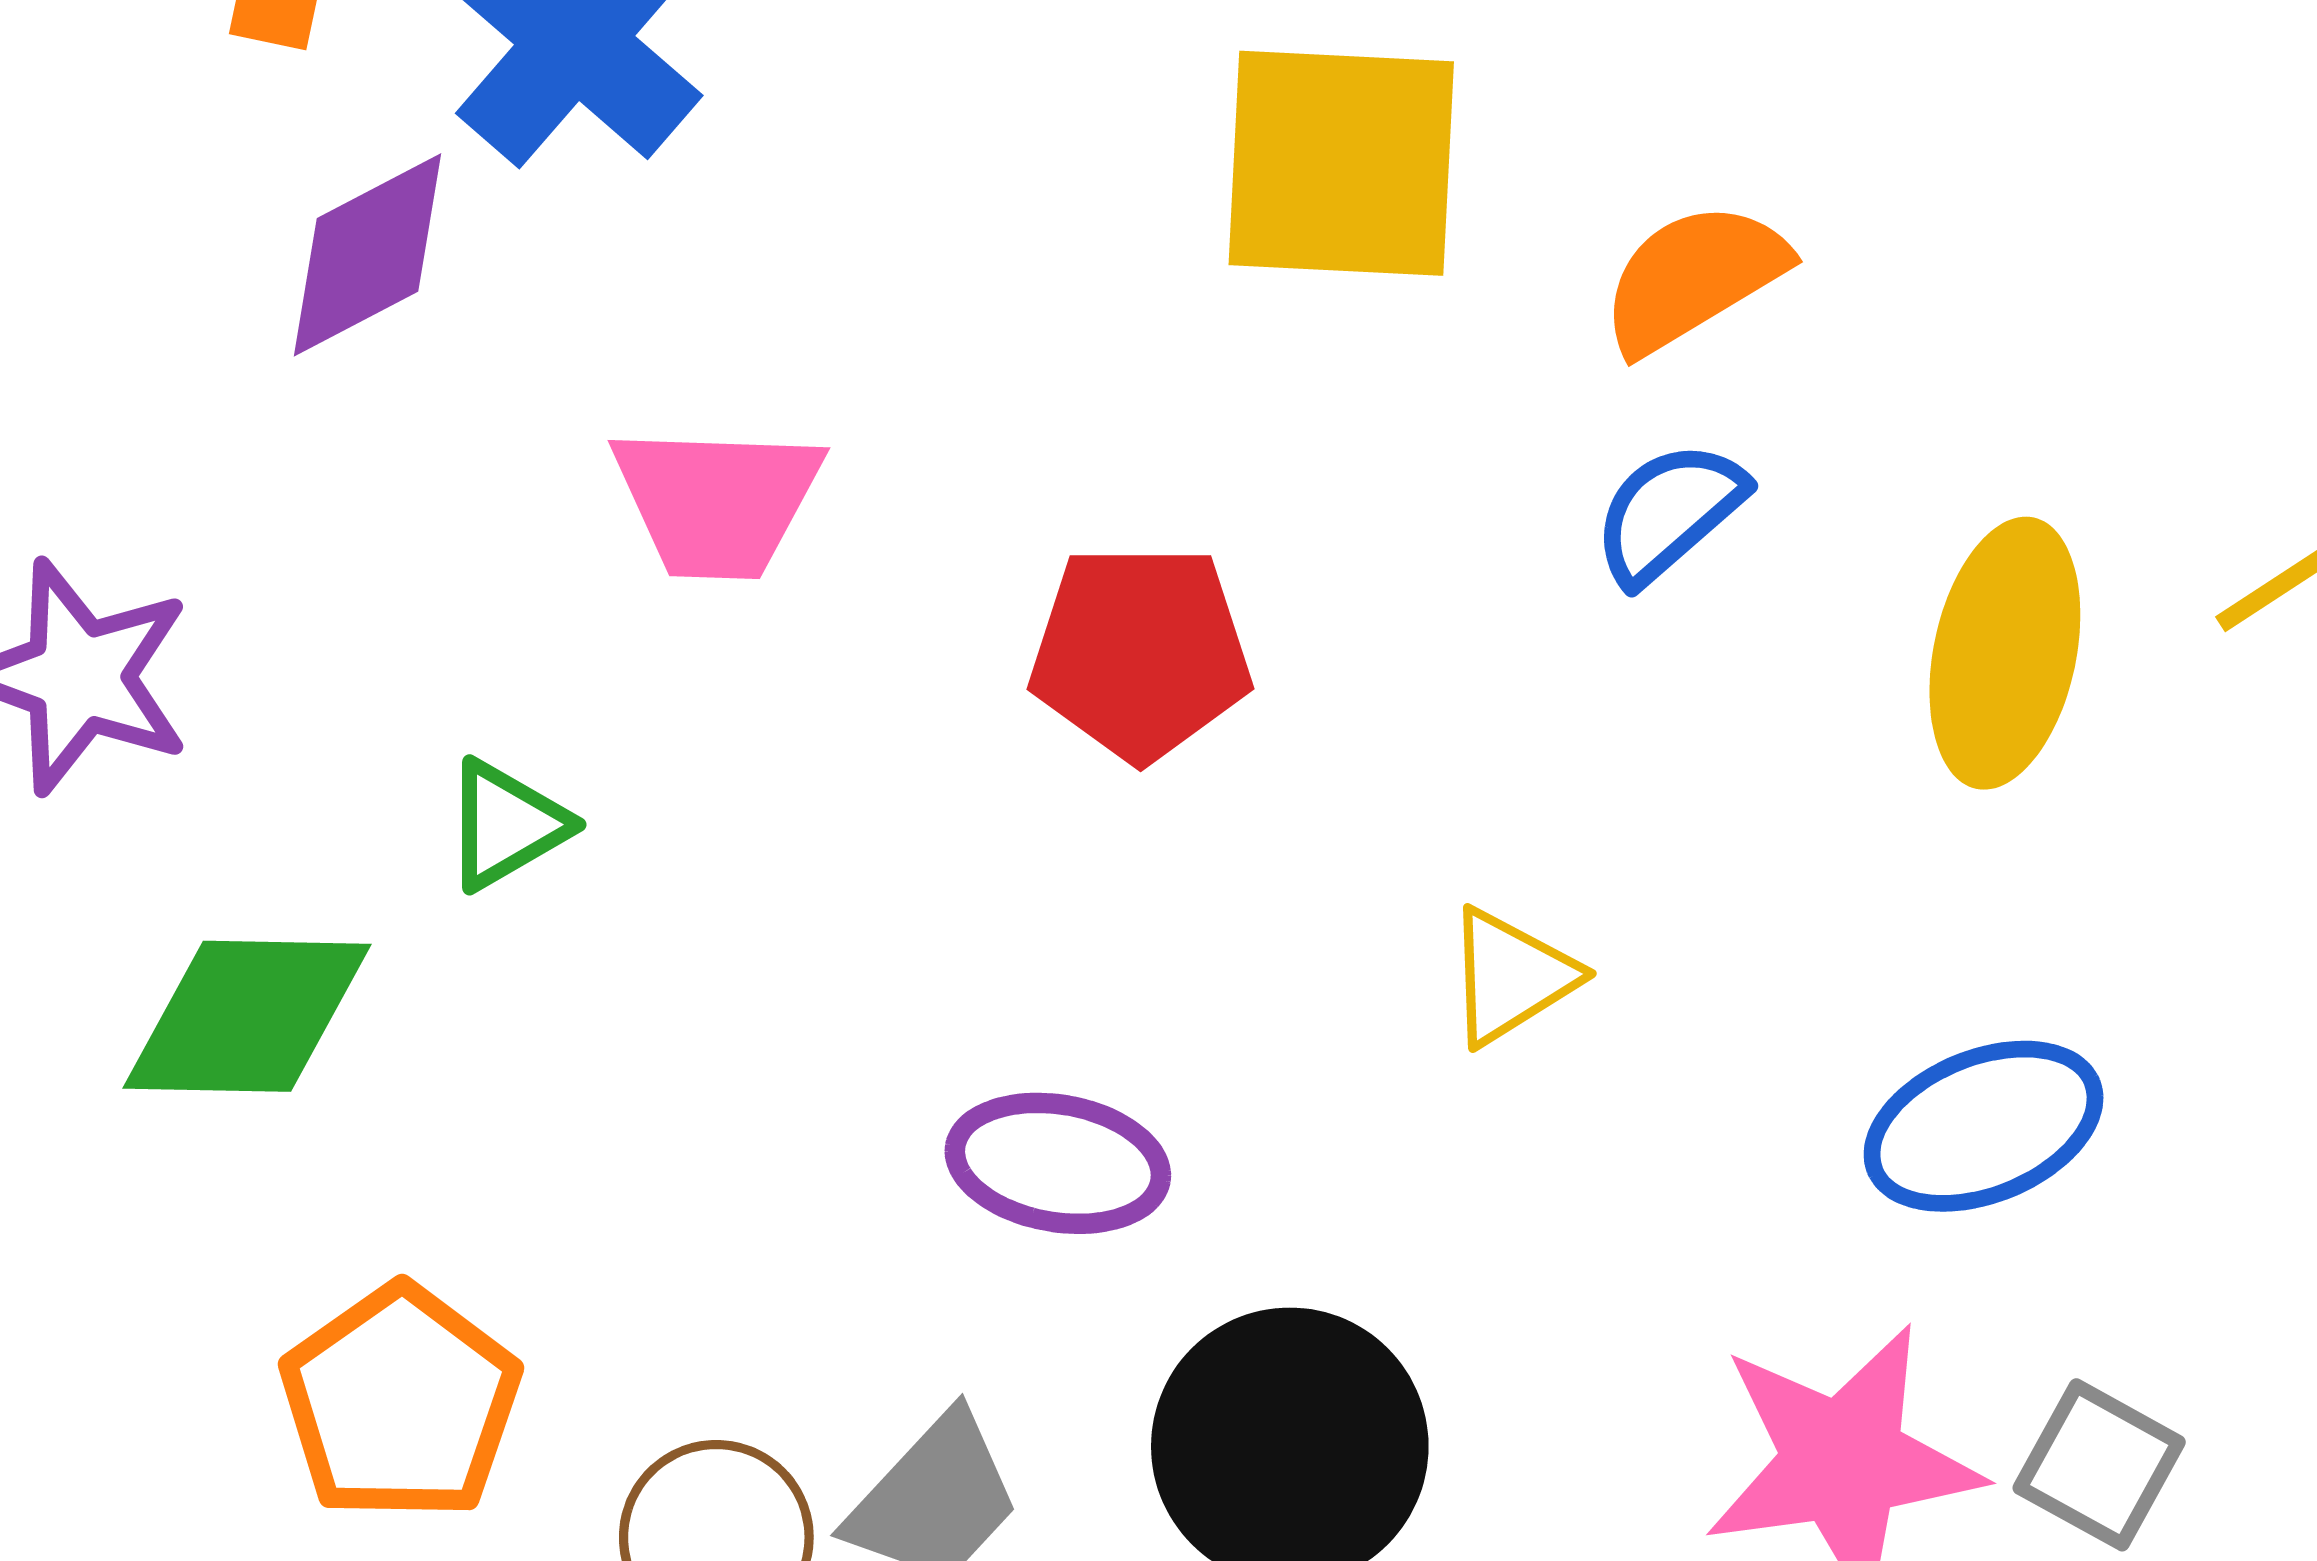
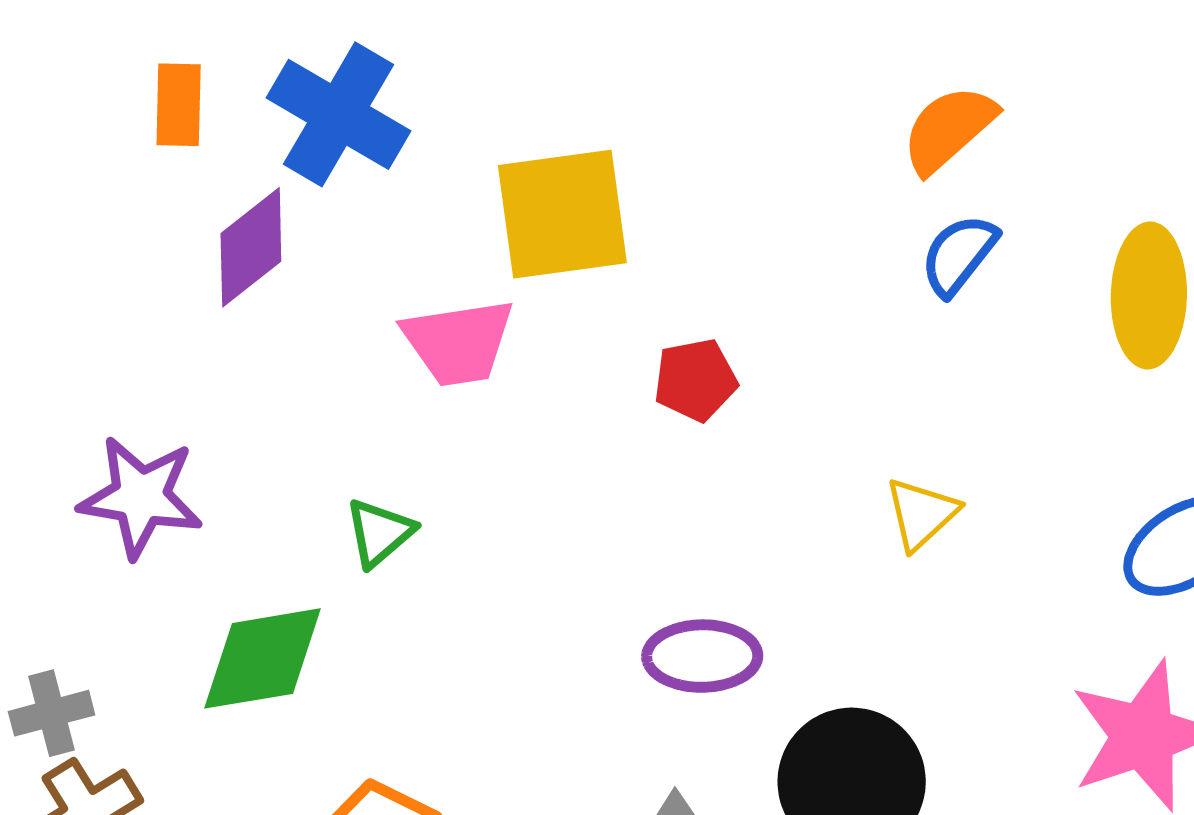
yellow square: (1341, 163) -> (562, 214), moved
red pentagon: (1140, 652) -> (695, 380), size x0.7

